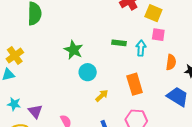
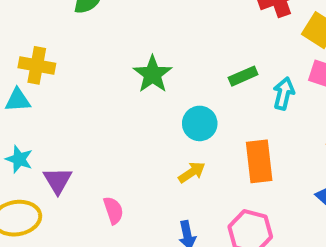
green rectangle: (119, 43) -> (243, 76), turned -40
yellow cross: (15, 56) -> (37, 65), turned 36
cyan circle: (88, 72) -> (200, 123), moved

